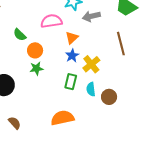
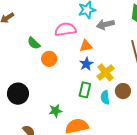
orange triangle: (72, 38) -> (86, 46), turned 32
green star: (36, 68) -> (55, 111), moved
brown circle: (109, 97) -> (123, 91), moved

